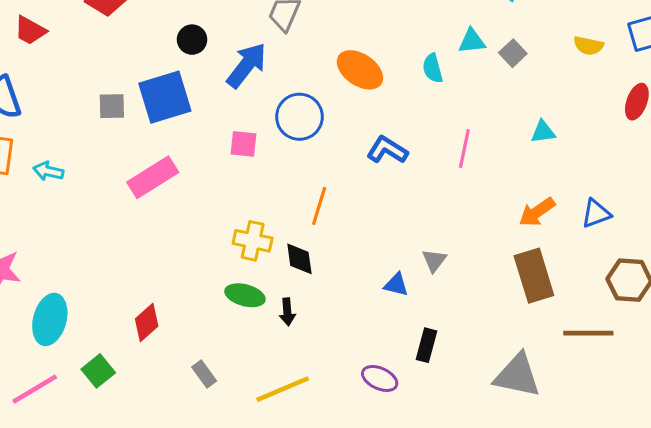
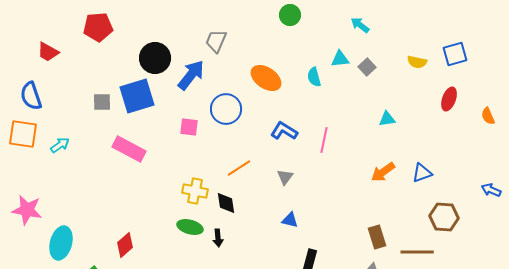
black circle: (192, 40) -> (155, 58), size x1.6
pink line: (464, 149) -> (324, 140), moved
cyan arrow: (48, 171) -> (60, 145), turned 132
pink rectangle: (153, 177) -> (129, 149), turned 60
orange line: (319, 206) -> (239, 168), turned 40
gray triangle: (434, 260) -> (285, 177), moved
brown rectangle: (534, 276) -> (377, 237), moved, size x0.7

